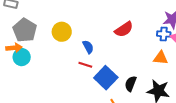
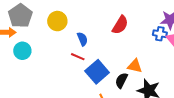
red semicircle: (124, 29) -> (120, 25), turned -30
cyan circle: (22, 57) -> (22, 51), moved
orange triangle: (161, 58) -> (135, 66), moved

